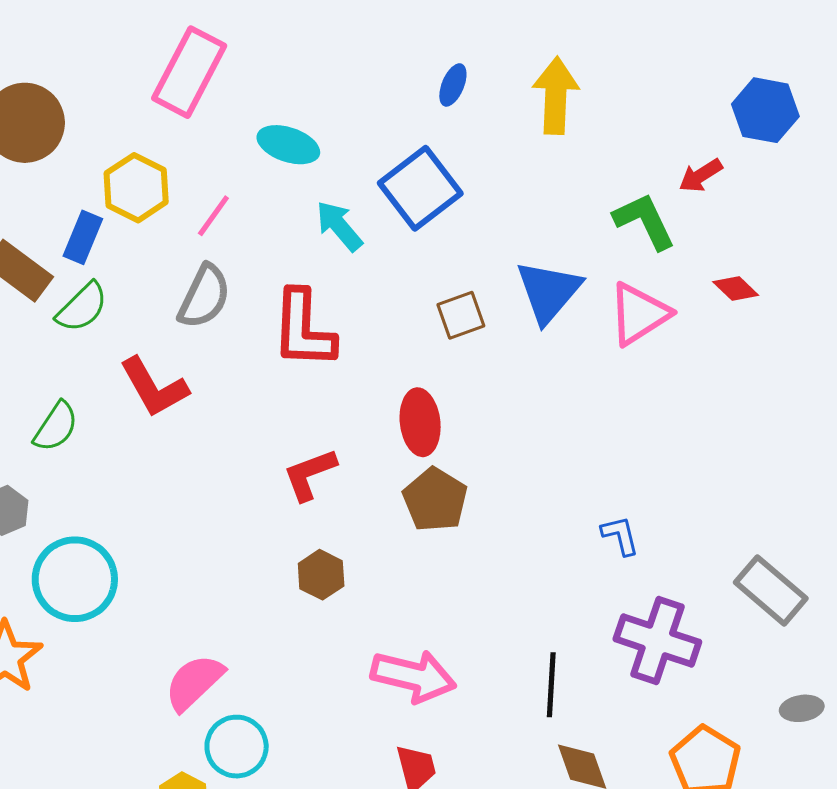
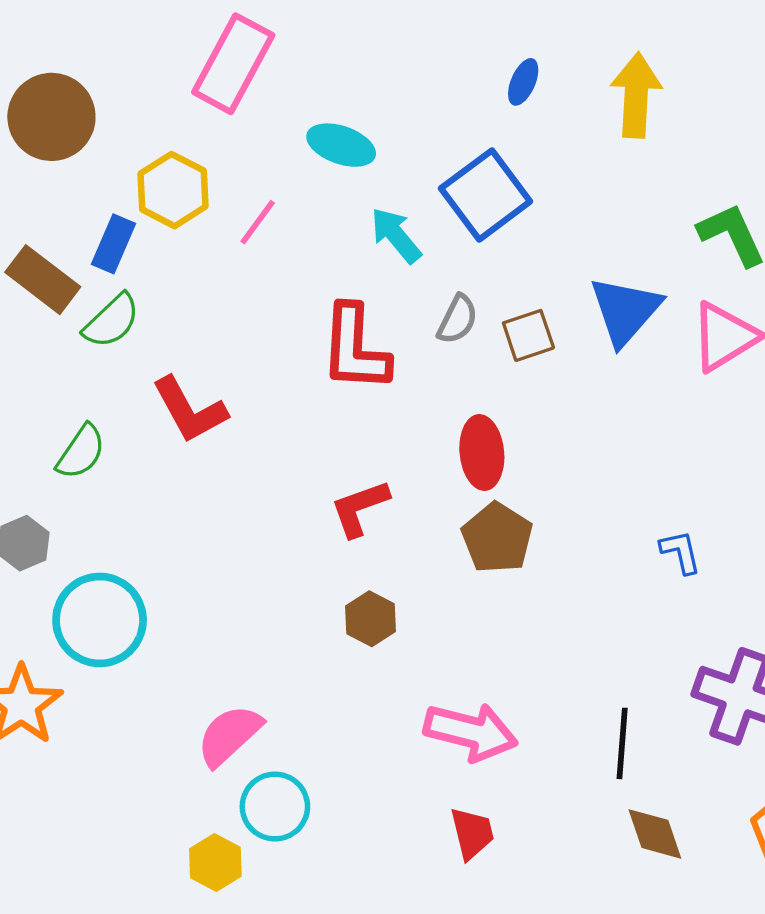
gray semicircle: (204, 297) -> (457, 319), moved, size x0.7
blue L-shape: (620, 536) -> (681, 552), moved

